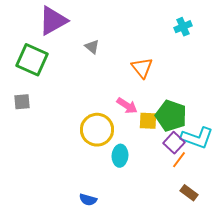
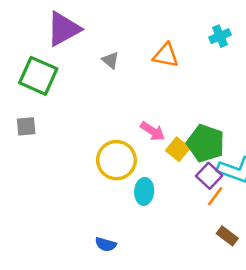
orange triangle: (142, 68) -> (166, 55), moved, turned -40
yellow square: (148, 121) -> (178, 149), turned 36

